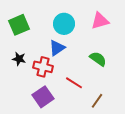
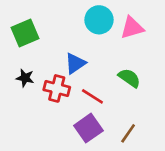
cyan circle: (64, 24) -> (99, 20), moved
red line: (74, 83) -> (92, 96), moved
purple square: (43, 97) -> (88, 128), moved

